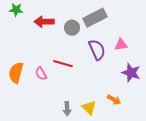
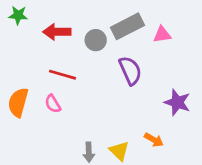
pink triangle: (121, 45) -> (162, 35), moved
red line: (63, 64) -> (62, 75), moved

